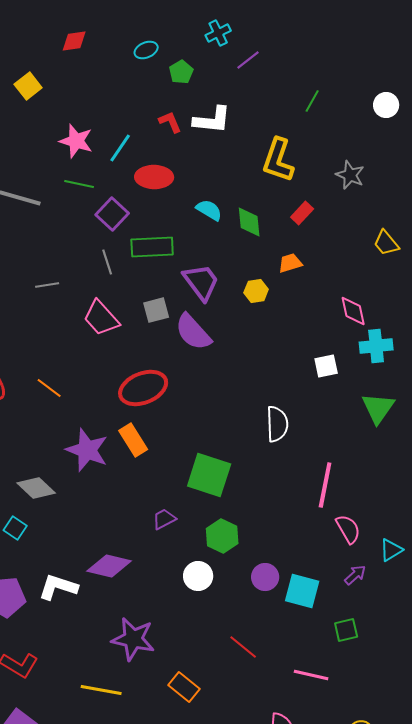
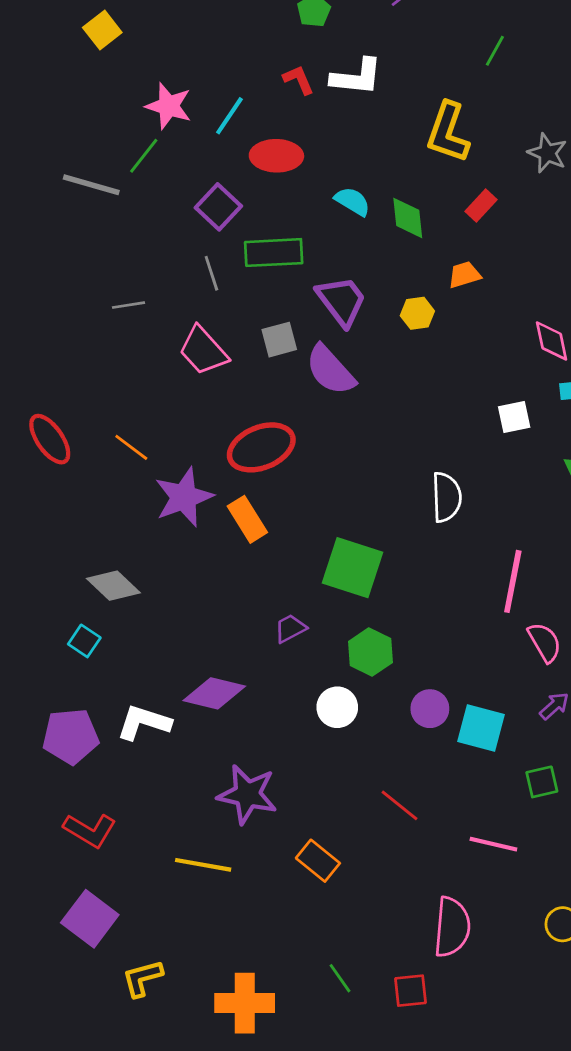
green line: (79, 184) -> (144, 156), moved, turned -64
purple star: (87, 450) -> (184, 497), moved, turned 30

